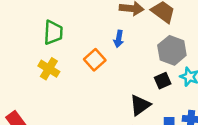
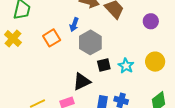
gray hexagon: (172, 50) -> (90, 42), moved

